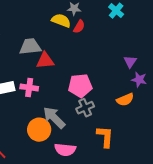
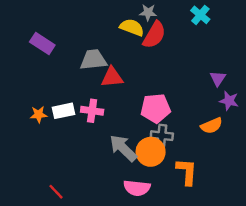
red semicircle: (79, 27) -> (154, 35), size x1.6
gray cross: (85, 108) -> (162, 136), turned 30
orange circle: (39, 130) -> (151, 152), moved

